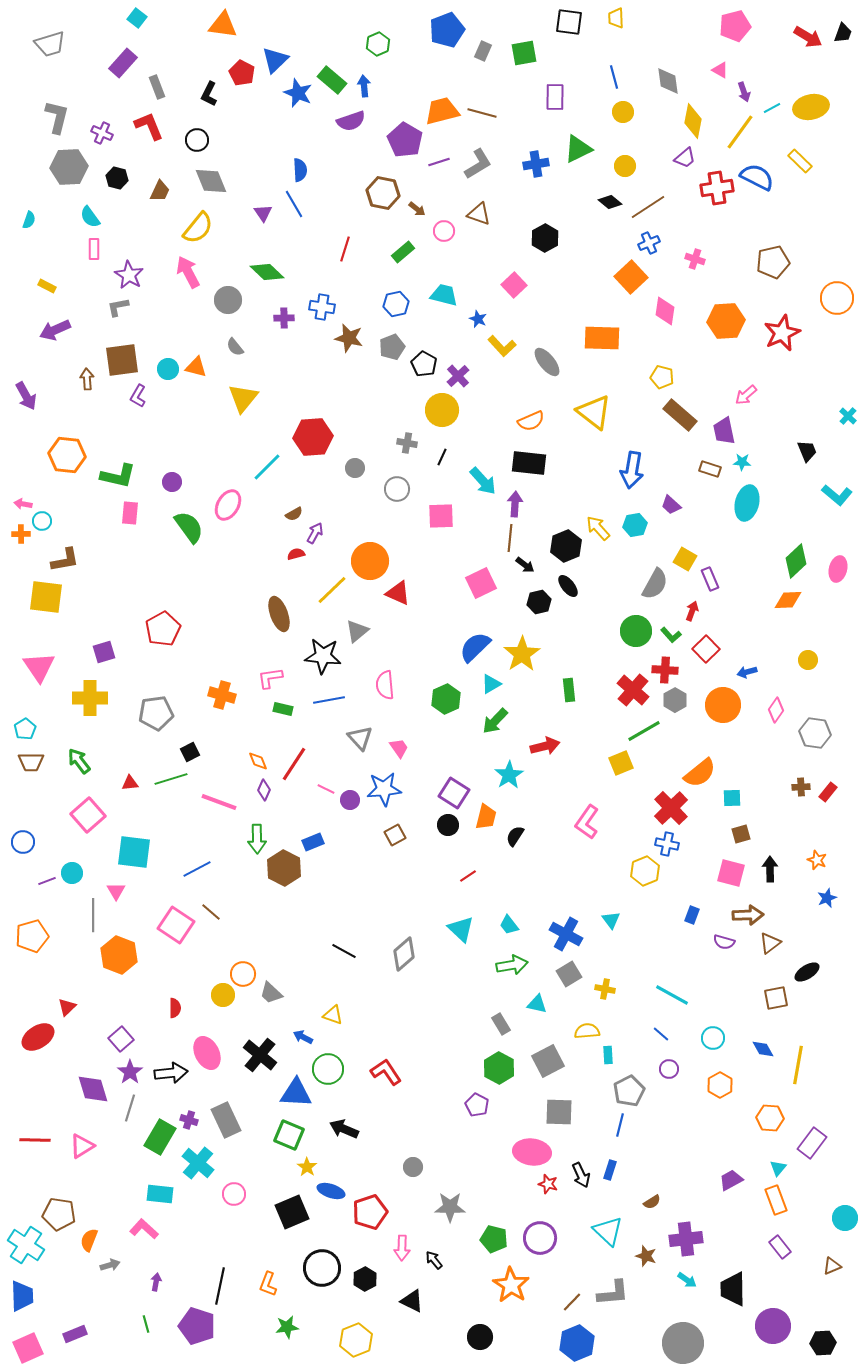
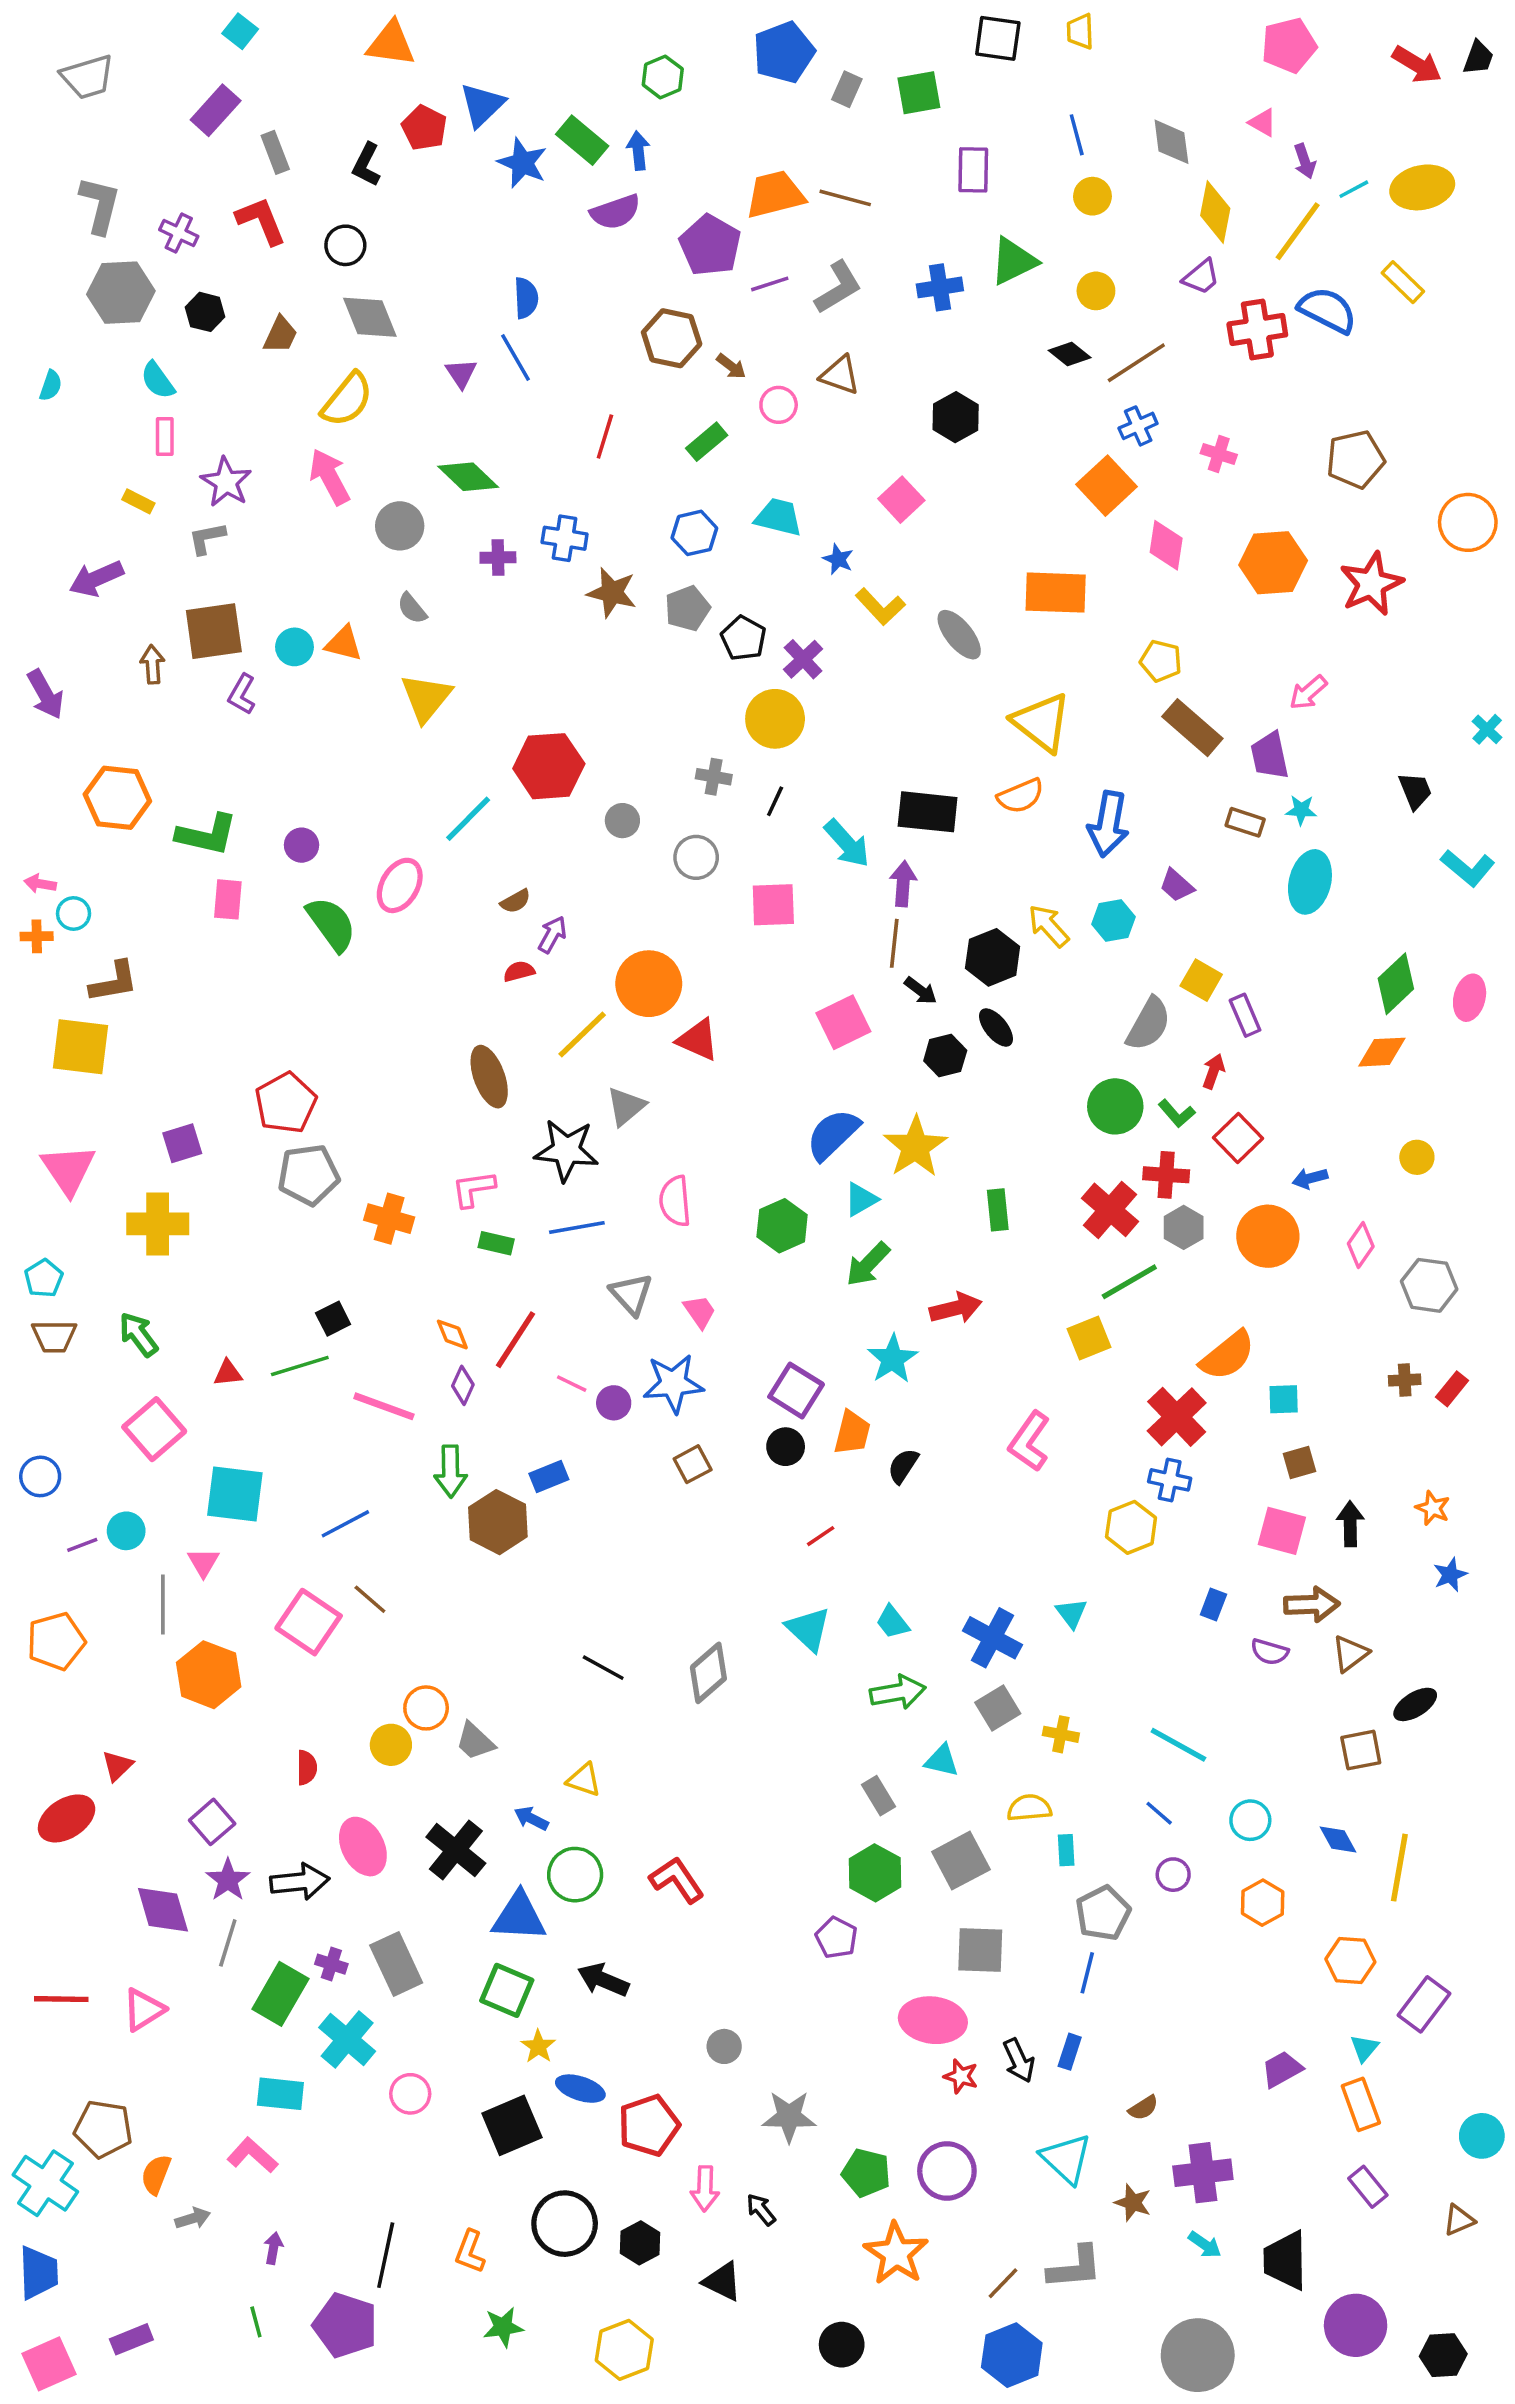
yellow rectangle: (47, 286) -> (138, 501), moved
orange semicircle: (531, 421) -> (1021, 796), moved
gray pentagon: (156, 713) -> (309, 1175), moved

